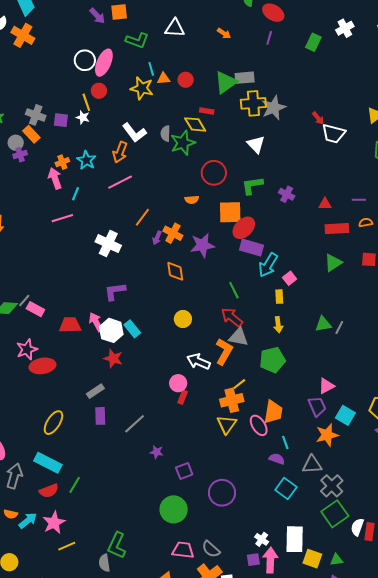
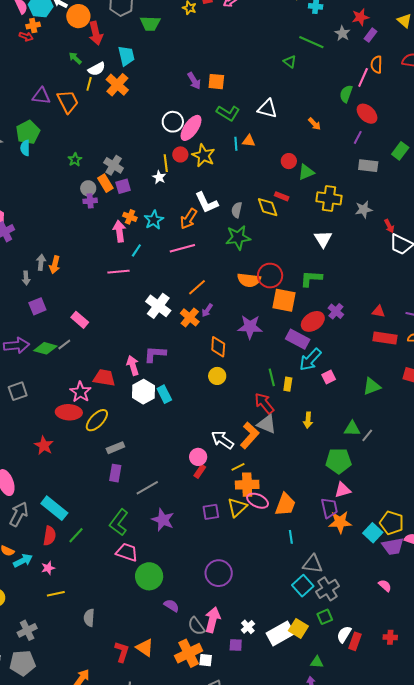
gray rectangle: (245, 78) -> (368, 166), moved
orange triangle: (164, 79) -> (249, 141), moved
red circle: (186, 80) -> (289, 161), moved
green triangle: (226, 82) -> (306, 172), size x0.7
yellow star: (142, 88) -> (204, 155), moved
gray star: (274, 108) -> (364, 209), moved, size x0.7
purple square: (61, 120) -> (123, 186), moved, turned -35
green star: (183, 143) -> (238, 238), moved
orange cross: (62, 162) -> (130, 217), turned 32
red circle: (214, 173) -> (270, 276), moved
purple cross: (287, 194) -> (336, 311), moved
orange semicircle: (192, 200) -> (249, 280), size x1.6
red ellipse: (244, 228) -> (313, 321), moved
orange cross: (173, 233) -> (190, 317), moved
green triangle: (333, 263) -> (372, 386), moved
yellow rectangle: (279, 297) -> (288, 384), moved
pink rectangle: (35, 309) -> (80, 320), moved
yellow circle: (183, 319) -> (217, 376), moved
pink arrow: (96, 322) -> (133, 365), moved
pink star: (27, 349) -> (80, 392), moved, turned -30
red star: (113, 358) -> (44, 445), moved
green pentagon: (272, 360) -> (338, 461), moved
yellow line: (239, 384) -> (238, 467), moved
cyan square: (345, 415) -> (373, 533), moved
yellow ellipse: (53, 423) -> (97, 420), moved
pink ellipse: (259, 425) -> (258, 501), moved, turned -45
orange star: (327, 435) -> (340, 522), moved
purple star: (157, 452) -> (163, 520), size x1.6
purple semicircle: (277, 459) -> (171, 606), moved
purple square: (184, 471) -> (211, 512), moved
cyan square: (286, 488) -> (303, 586), moved
red semicircle: (49, 491) -> (50, 536), turned -72
green circle: (174, 509) -> (149, 576), moved
green square: (335, 514) -> (325, 617), size x0.6
pink star: (54, 523) -> (48, 568), size x0.6
white rectangle: (295, 539) -> (280, 633), turned 48
green L-shape: (117, 545) -> (119, 522), moved
pink trapezoid: (183, 550) -> (127, 552), moved
yellow square: (312, 559) -> (298, 628), moved
pink arrow: (270, 560) -> (213, 620), moved

